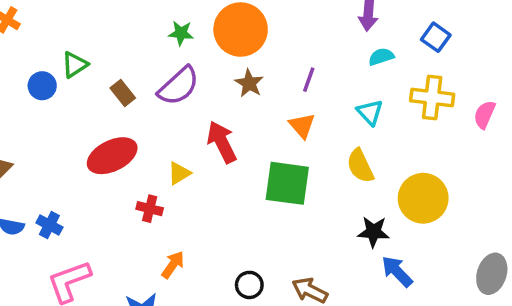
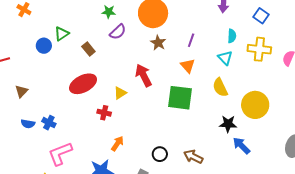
green star: (181, 33) -> (109, 12), moved
cyan semicircle: (381, 57) -> (232, 36), moved, turned 112
purple semicircle: (178, 86) -> (118, 32), moved, size x0.7

